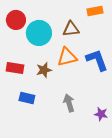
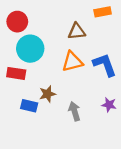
cyan circle: (39, 33) -> (30, 49), moved
brown star: (44, 70) -> (48, 94), moved
purple star: (101, 114) -> (109, 105), moved

